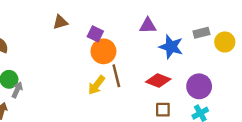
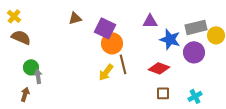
gray rectangle: (201, 33) -> (196, 27), size x1.5
purple square: (95, 34) -> (105, 28), size x1.5
purple circle: (199, 86) -> (194, 52), moved
gray arrow: (17, 90) -> (38, 76), turned -32

